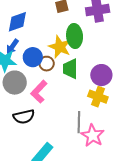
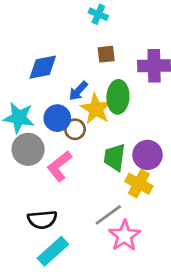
blue arrow: (12, 47) -> (78, 91), moved
green trapezoid: (70, 69) -> (114, 157), moved
black semicircle: (24, 117) -> (42, 220), moved
gray line: (79, 122) -> (108, 215), turned 45

